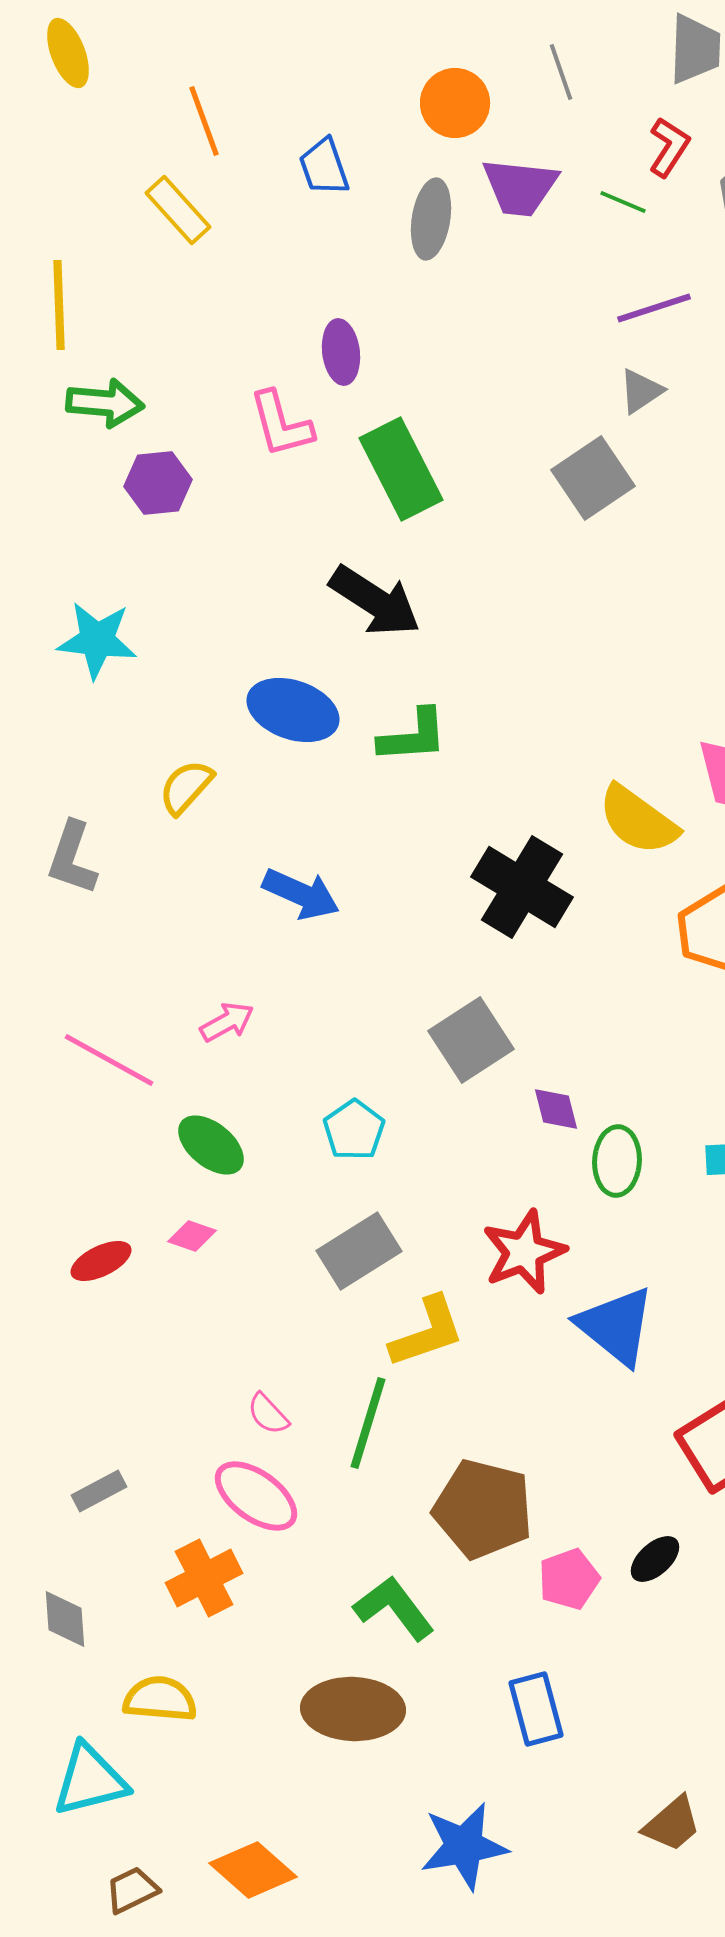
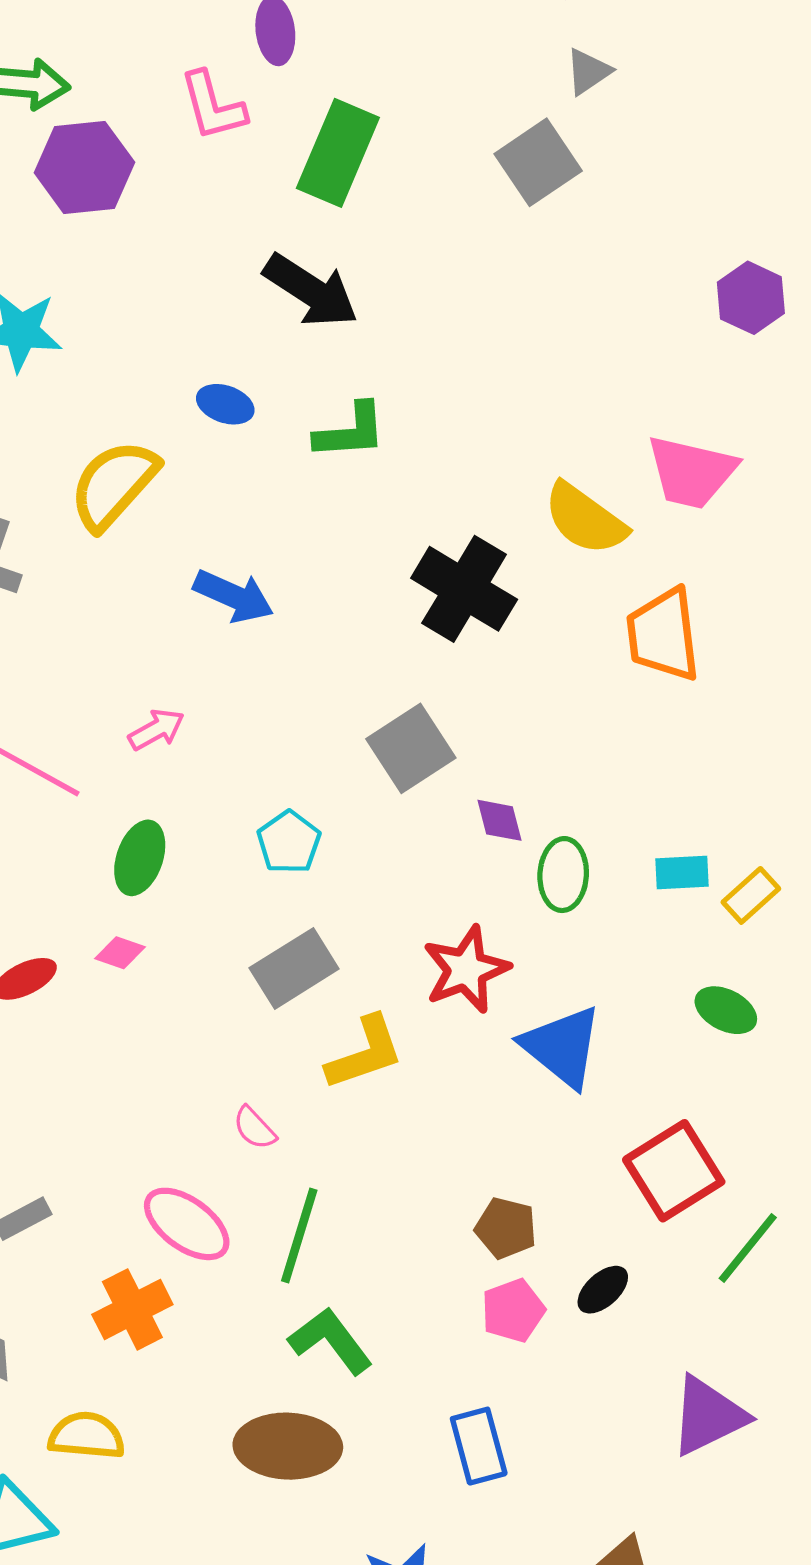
green rectangle: (401, 469) -> (338, 153), turned 50
purple hexagon: (158, 483) -> (84, 167), size x1.4
blue ellipse: (293, 710) -> (225, 404), size x0.6
yellow semicircle: (186, 787) -> (114, 485), size x1.6
green ellipse: (211, 1145) -> (140, 858), turned 70
pink semicircle: (268, 1414) -> (254, 1128), moved
green line: (368, 1423) -> (299, 1235), moved
brown pentagon: (483, 1509) -> (506, 1228), moved, size x0.6

